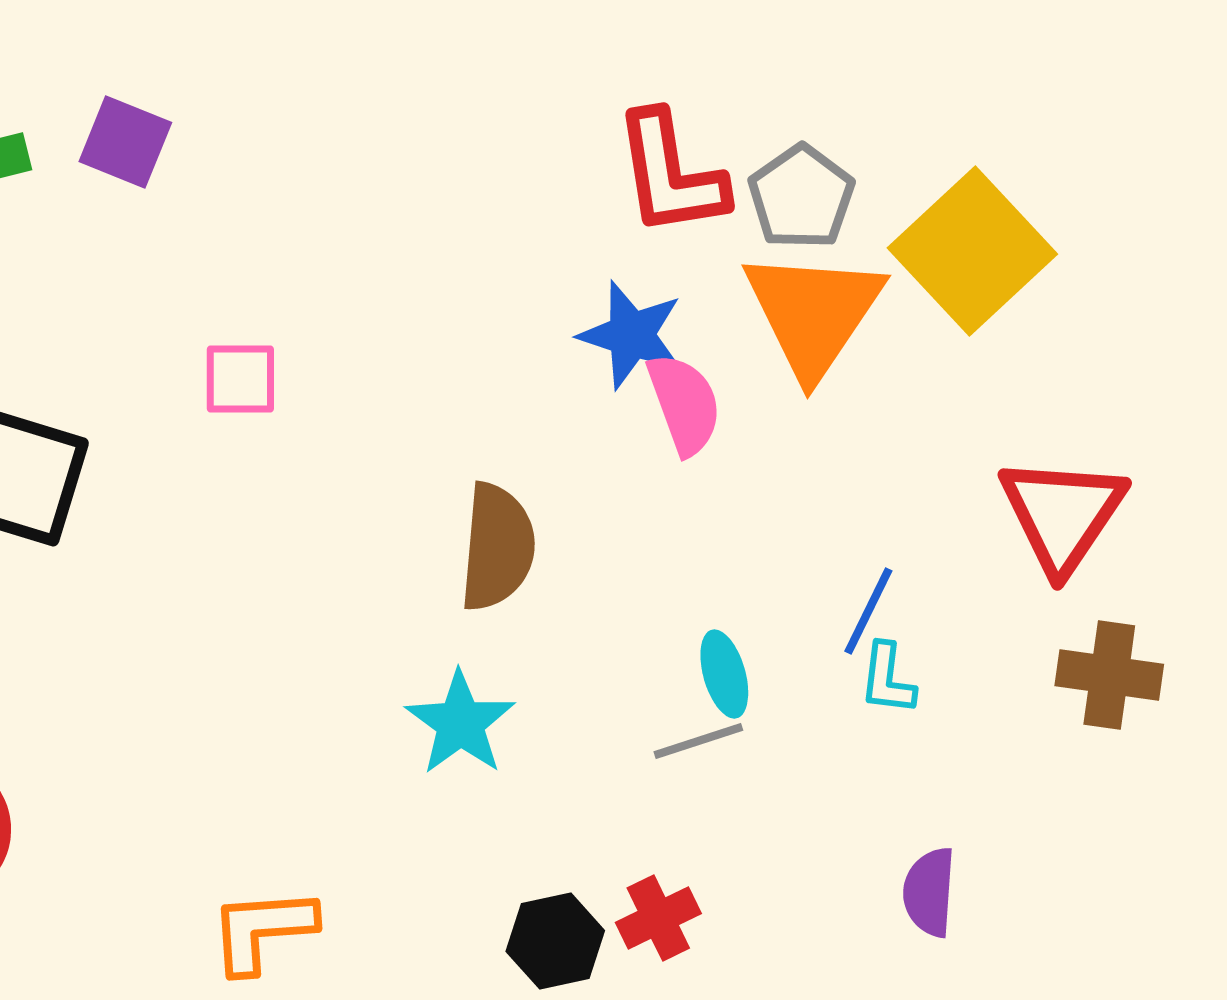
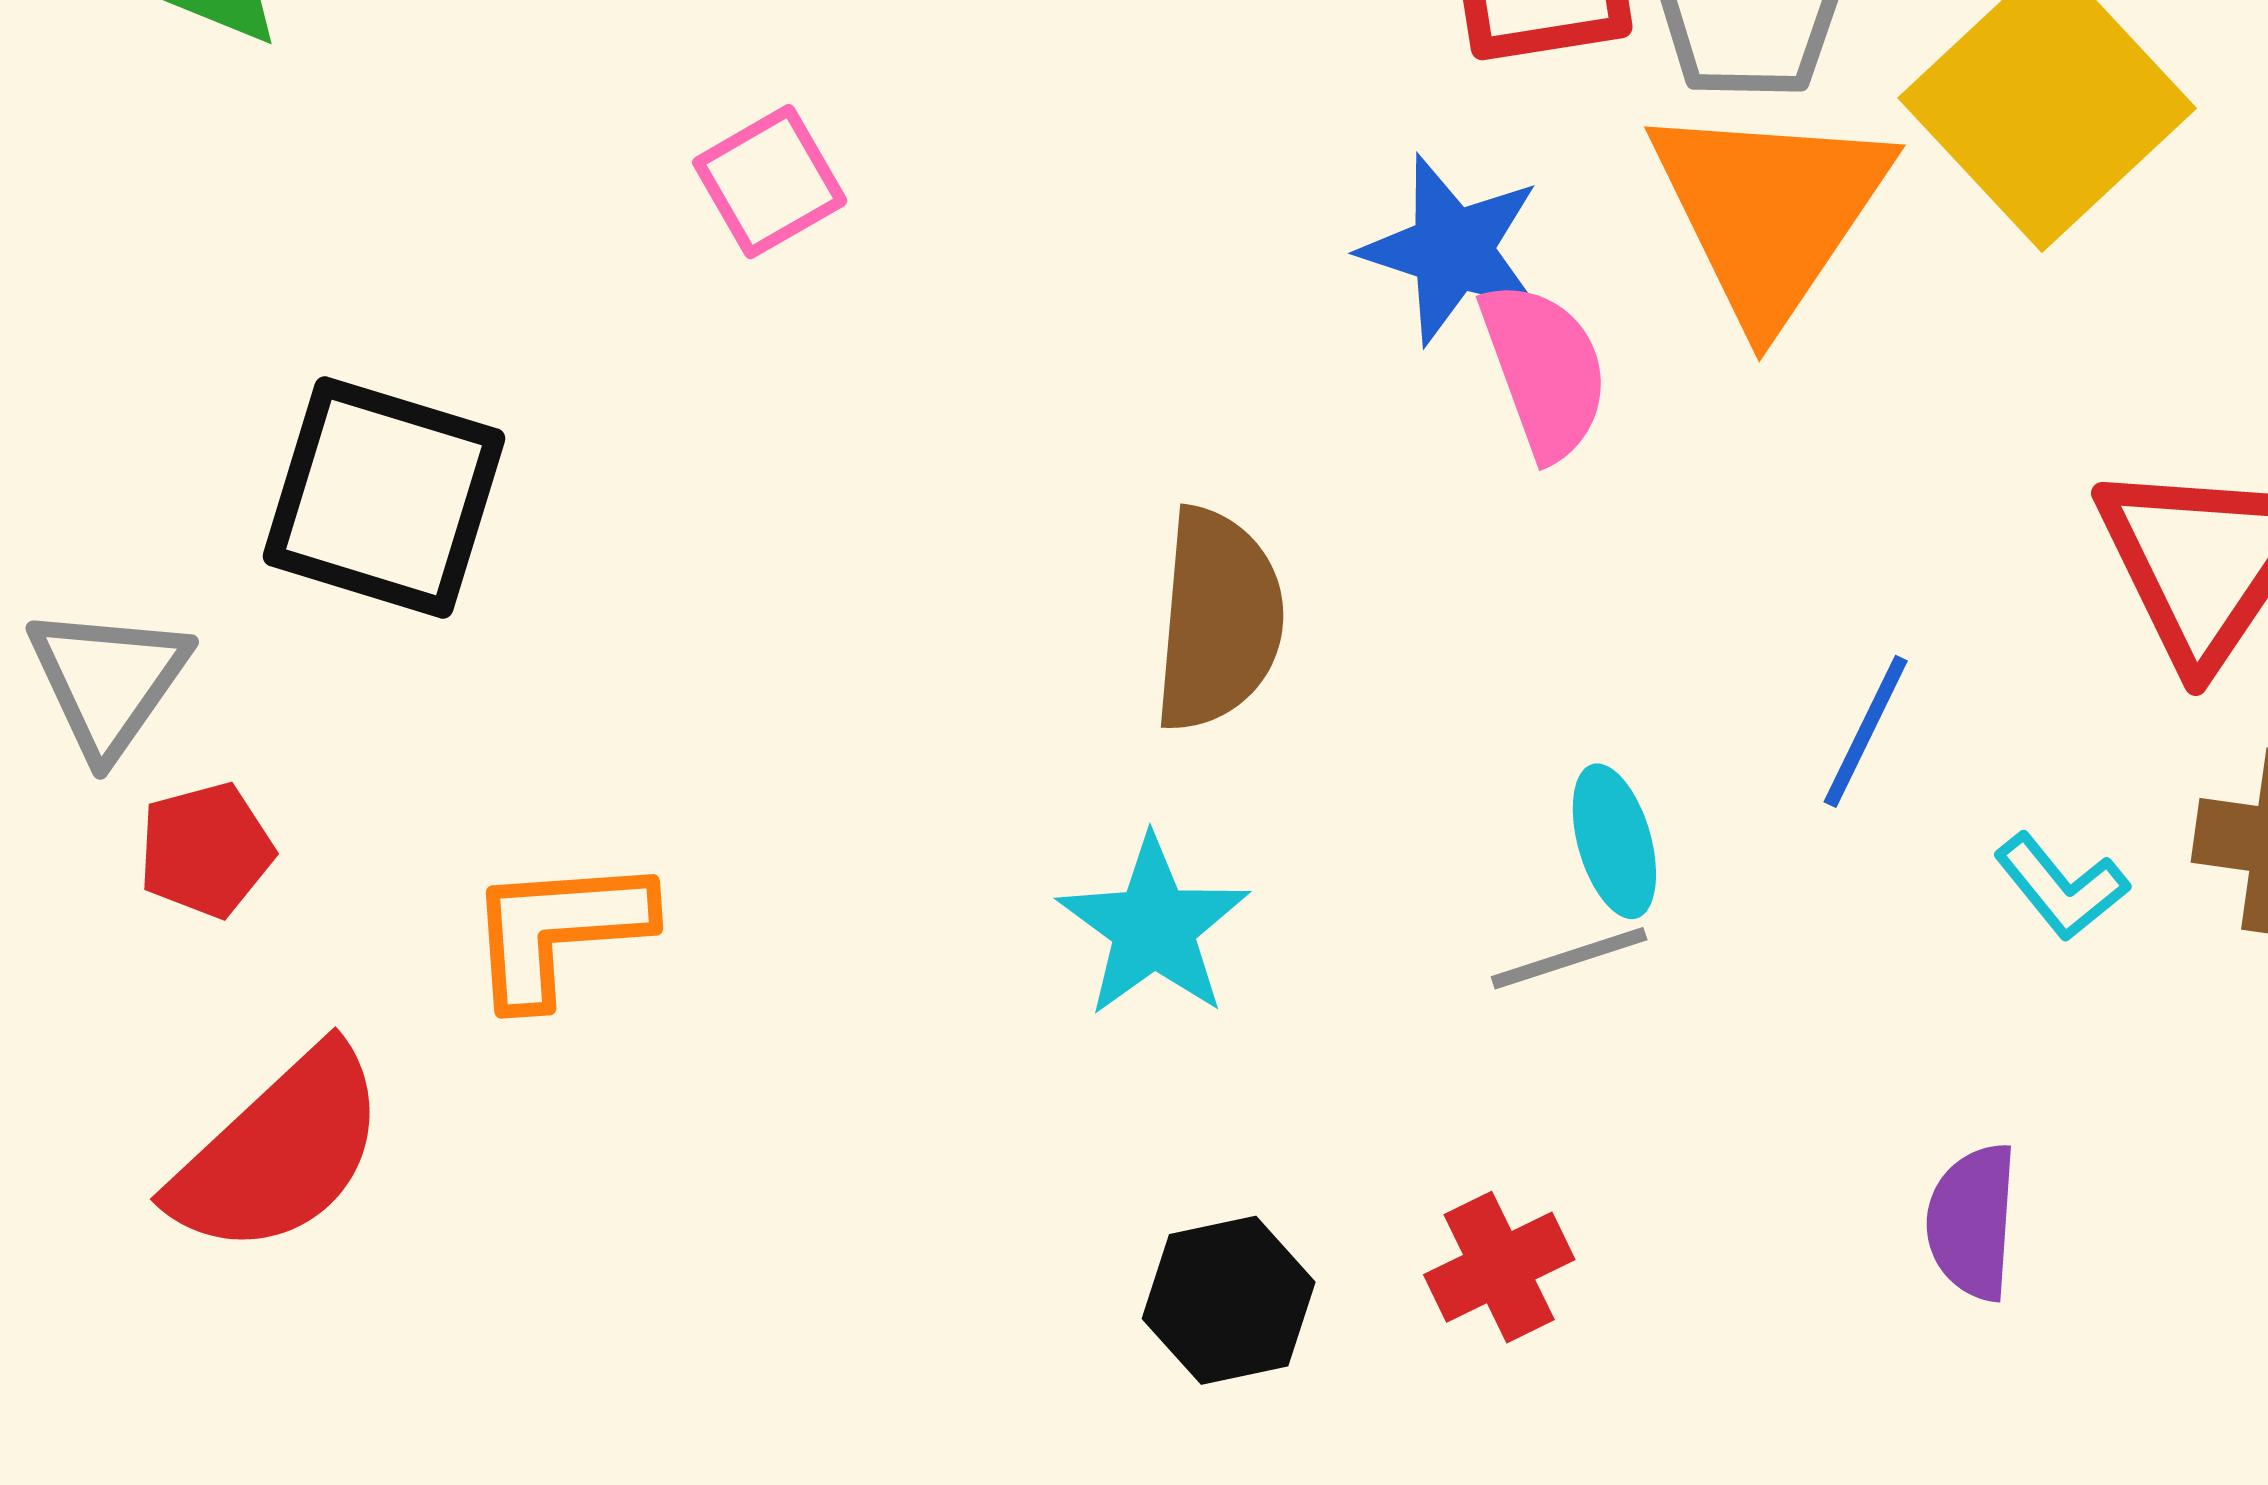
pink square: (240, 379) -> (770, 182), moved, turned -30
cyan L-shape: (887, 679) -> (2061, 887), moved, turned -46
orange L-shape: (262, 930) -> (558, 930), moved
black hexagon: (555, 941) -> (1229, 1300), moved

